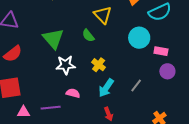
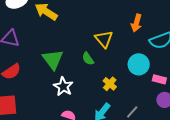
white star: (66, 65) -> (63, 87), turned 30
yellow cross: (99, 65) -> (110, 84), moved

